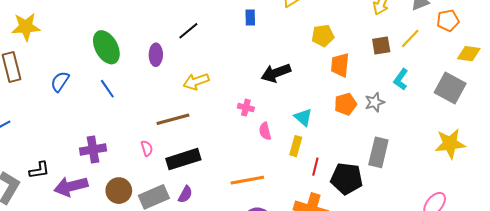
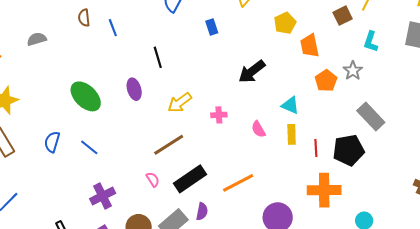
black line: (188, 31) -> (158, 57), turned -50
blue line: (107, 89) -> (89, 147), moved
pink cross: (246, 108) -> (219, 115), moved
gray rectangle: (378, 152) -> (371, 116), turned -40
orange line: (247, 180) -> (238, 183), moved

